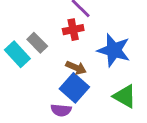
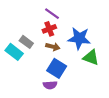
brown arrow: (76, 68) -> (53, 47), moved
green triangle: (125, 96) -> (91, 57), moved

